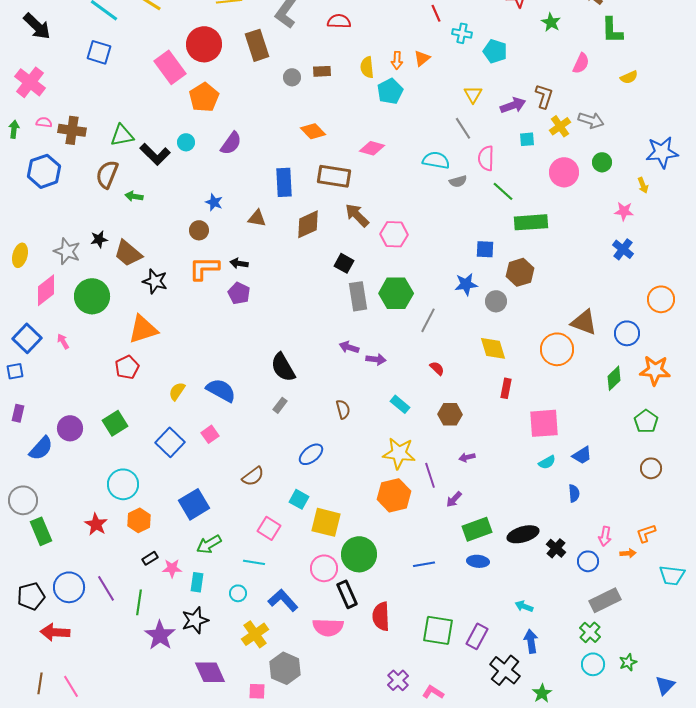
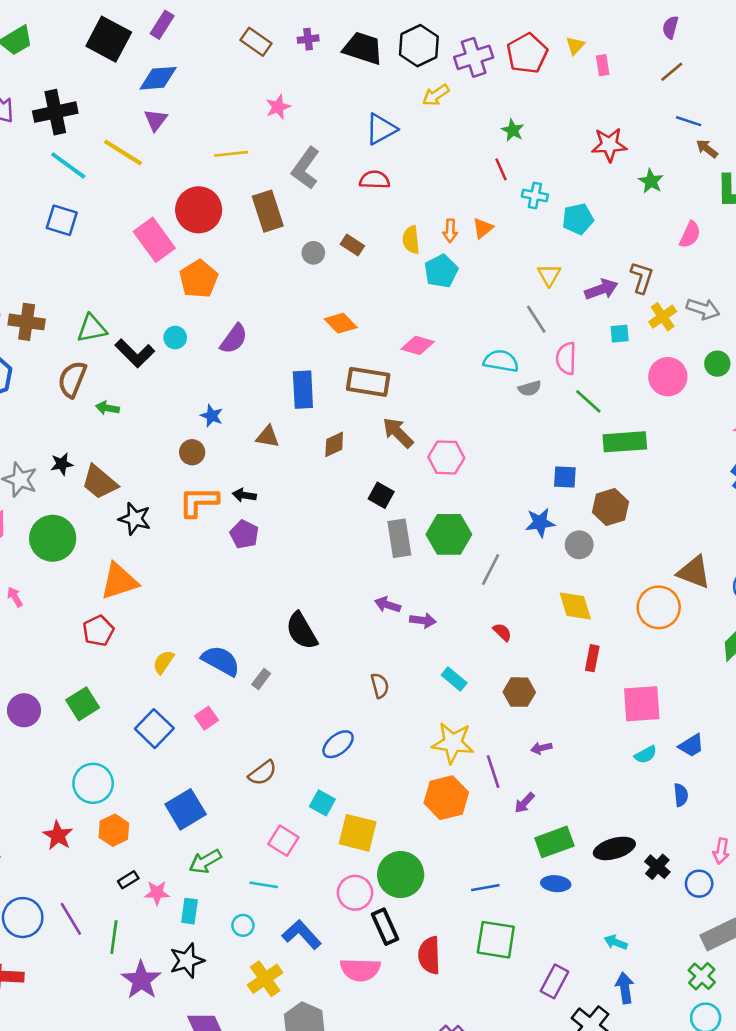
cyan pentagon: (495, 51) -> (578, 219), turned -30
brown rectangle: (322, 71) -> (352, 245), turned 36
brown diamond: (308, 224) -> (334, 444), size x0.7
gray rectangle: (280, 405) -> (261, 679), moved
green square: (438, 630) -> (496, 940), moved

